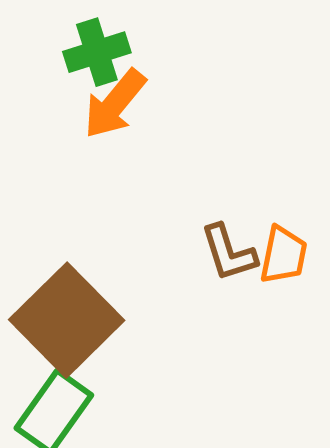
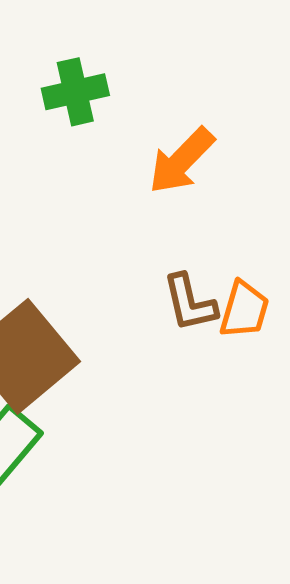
orange arrow: (115, 104) -> (181, 161), moved

